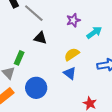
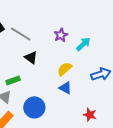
black triangle: (40, 38) -> (31, 58), turned 32
green rectangle: (19, 58) -> (13, 80), turned 56

